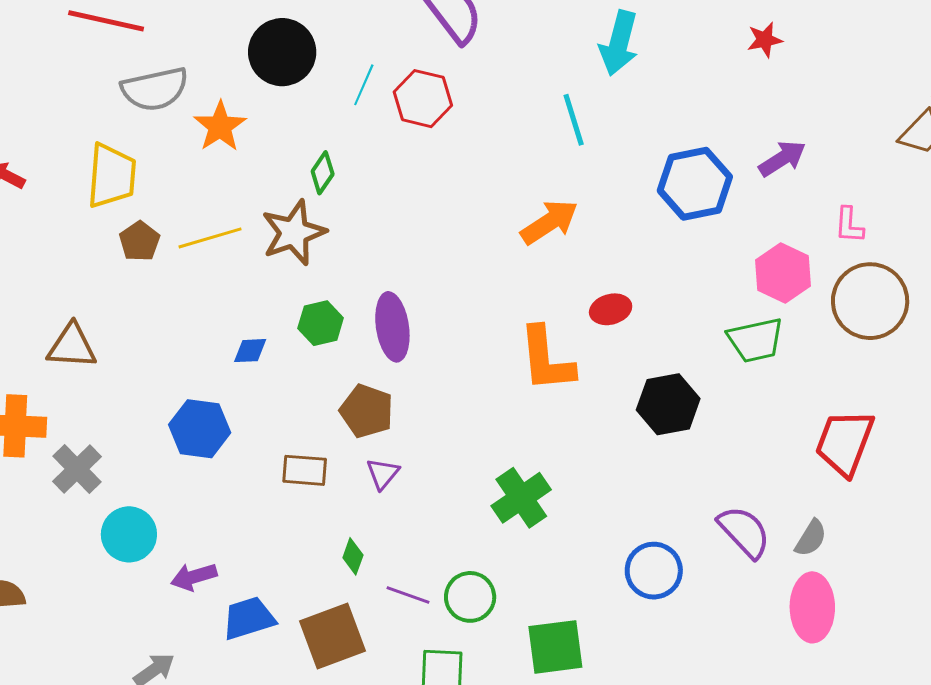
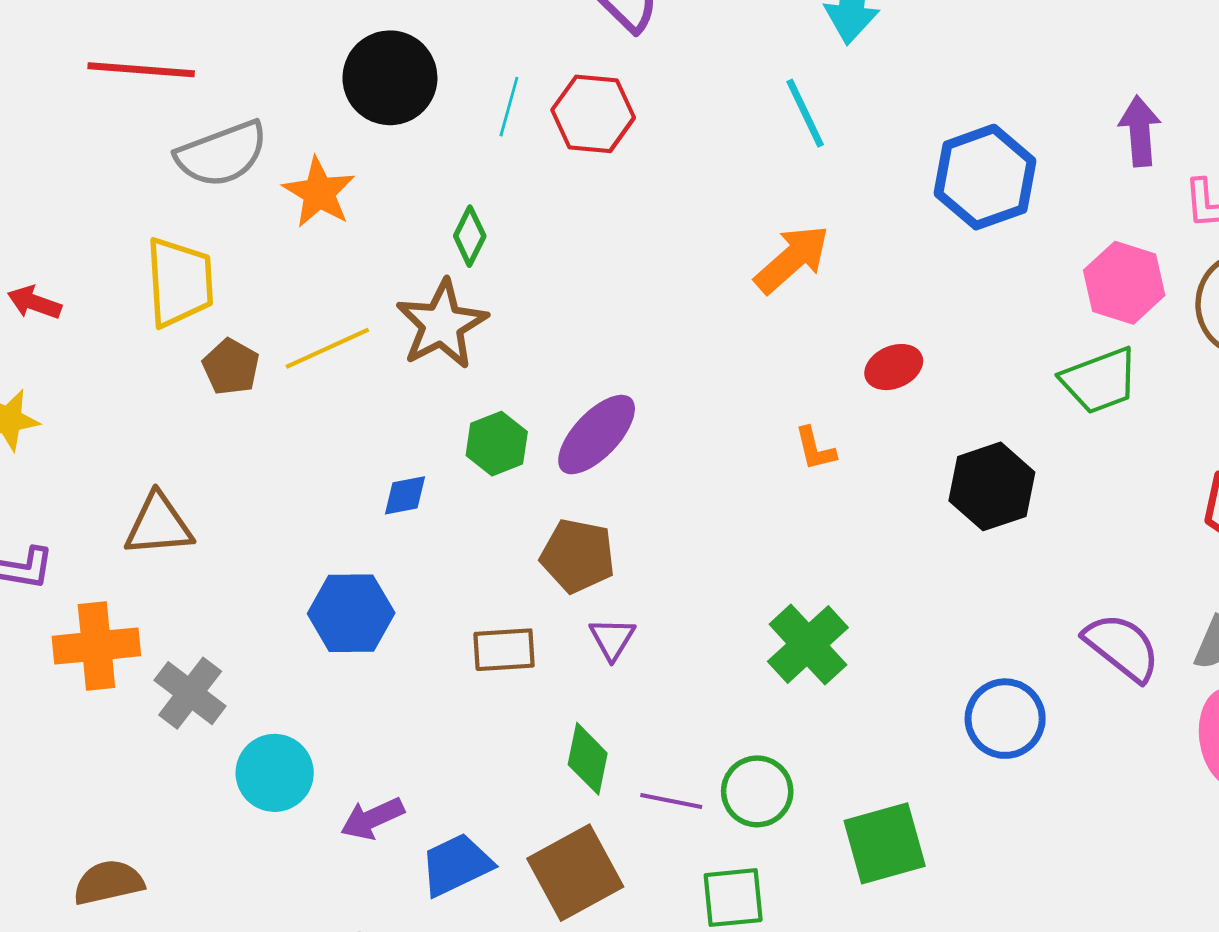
purple arrow: (782, 159) -> (1140, 131), moved, turned -54
purple ellipse: (392, 327) -> (597, 435), turned 60
orange L-shape: (546, 359) -> (815, 449), size x0.5
green diamond: (353, 556) -> (588, 759), size x1.4

